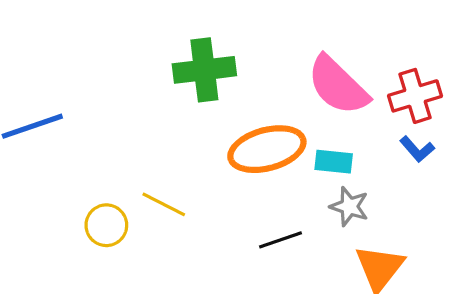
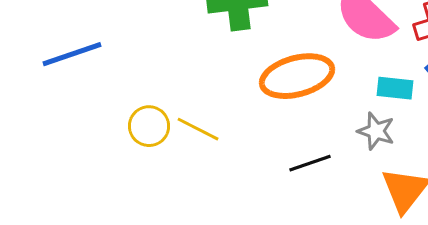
cyan rectangle: (334, 162) -> (395, 88), moved
yellow circle: (106, 225) -> (149, 126), moved

